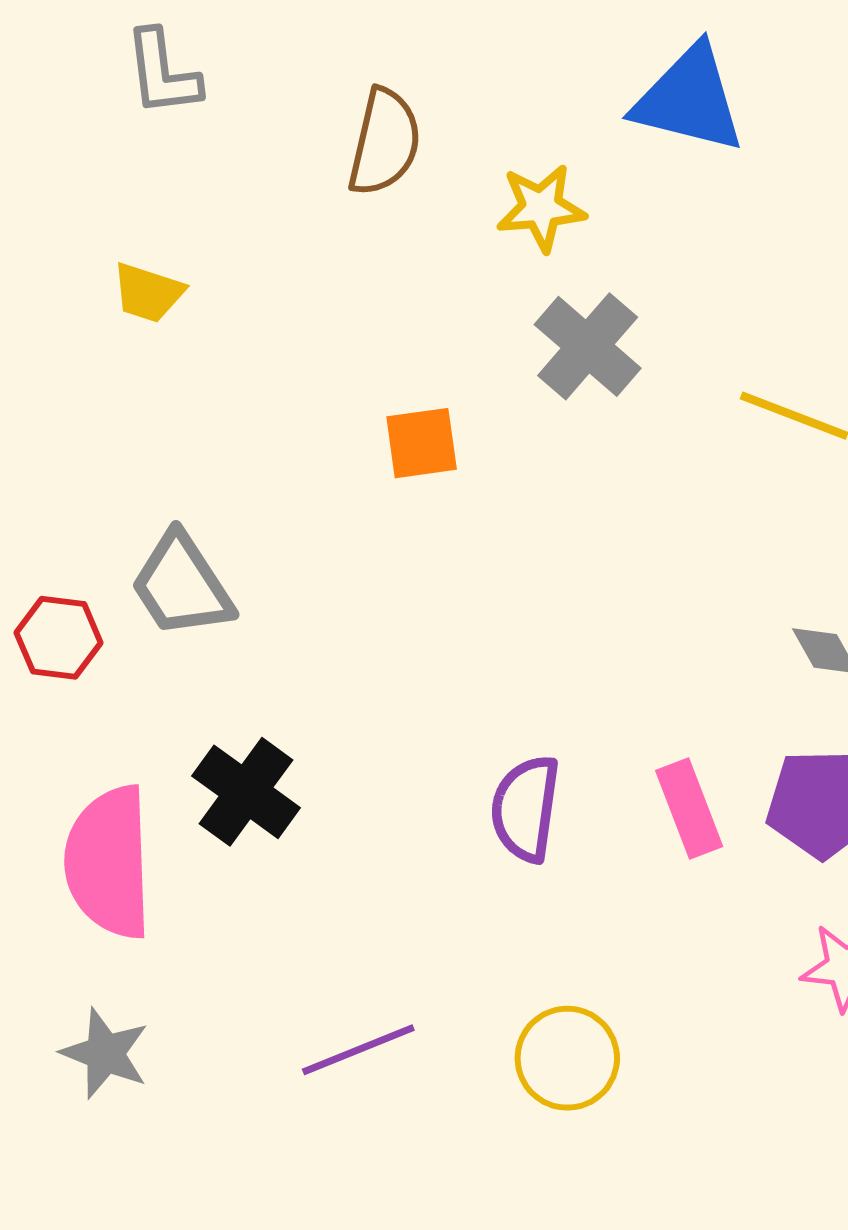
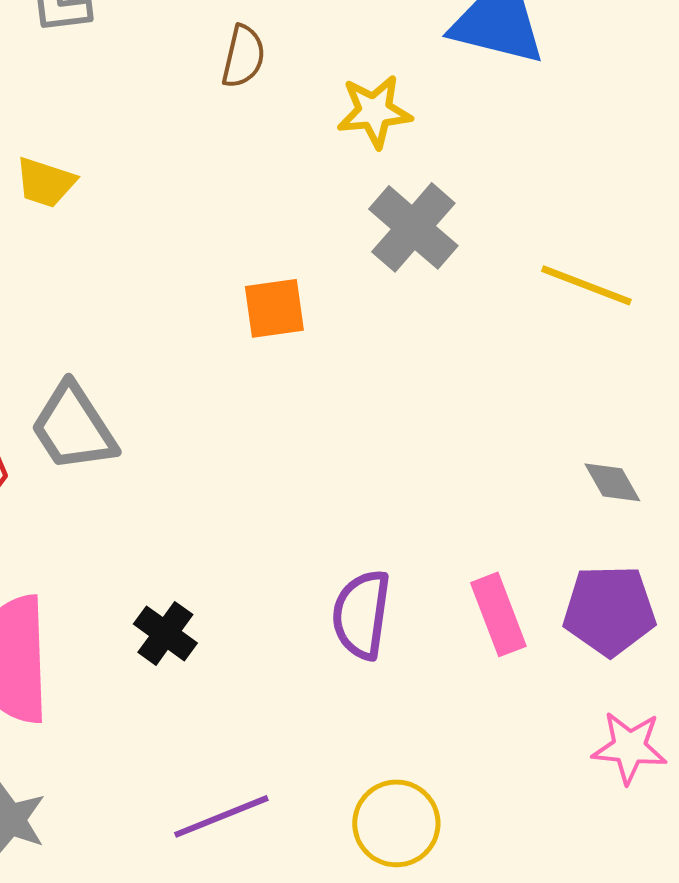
brown semicircle: (385, 142) -> (243, 56), size x0.7
black cross: (246, 792) -> (165, 633), moved, size x0.7

